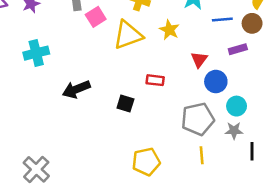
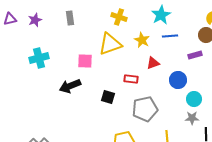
pink square: (96, 17) -> (85, 61), moved, turned 35
blue line: (222, 19) -> (170, 36), moved
red triangle: (199, 60) -> (153, 63), moved, turned 32
gray pentagon: (198, 119) -> (145, 109), moved

